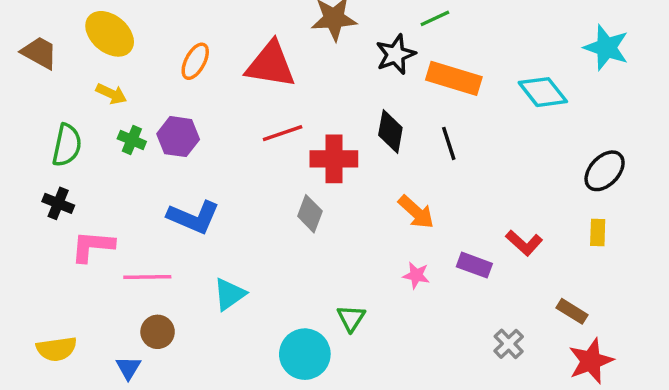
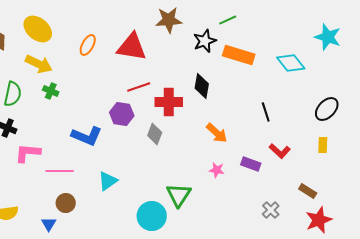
yellow arrow: (111, 94) -> (39, 64), size x1.5
purple hexagon: (178, 137) -> (122, 114), moved
black line: (449, 143) -> (266, 112), moved
green triangle: (351, 318) -> (179, 195), size x1.5

